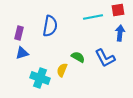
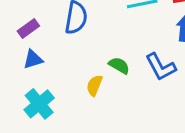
purple rectangle: (19, 33) -> (28, 29), turned 40
cyan cross: (40, 78) -> (39, 104), moved, turned 30

